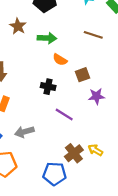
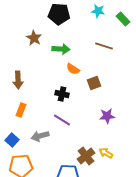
purple star: (97, 96) -> (107, 116), moved
purple line: (64, 115) -> (62, 120), moved

